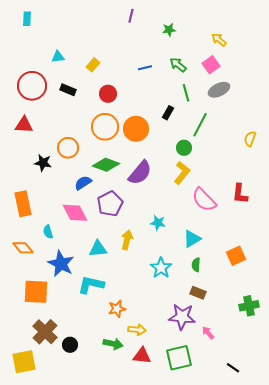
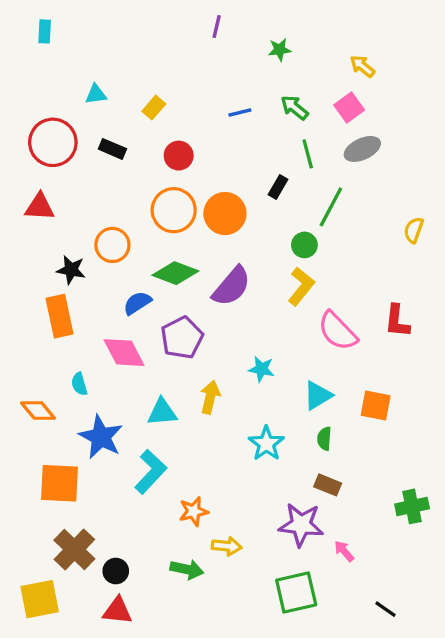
orange rectangle: (23, 204) -> (59, 316), moved
orange square: (236, 256) -> (376, 405), moved, turned 36
cyan L-shape: (91, 285) -> (151, 472), turned 120
red triangle: (142, 356) -> (117, 611), moved

